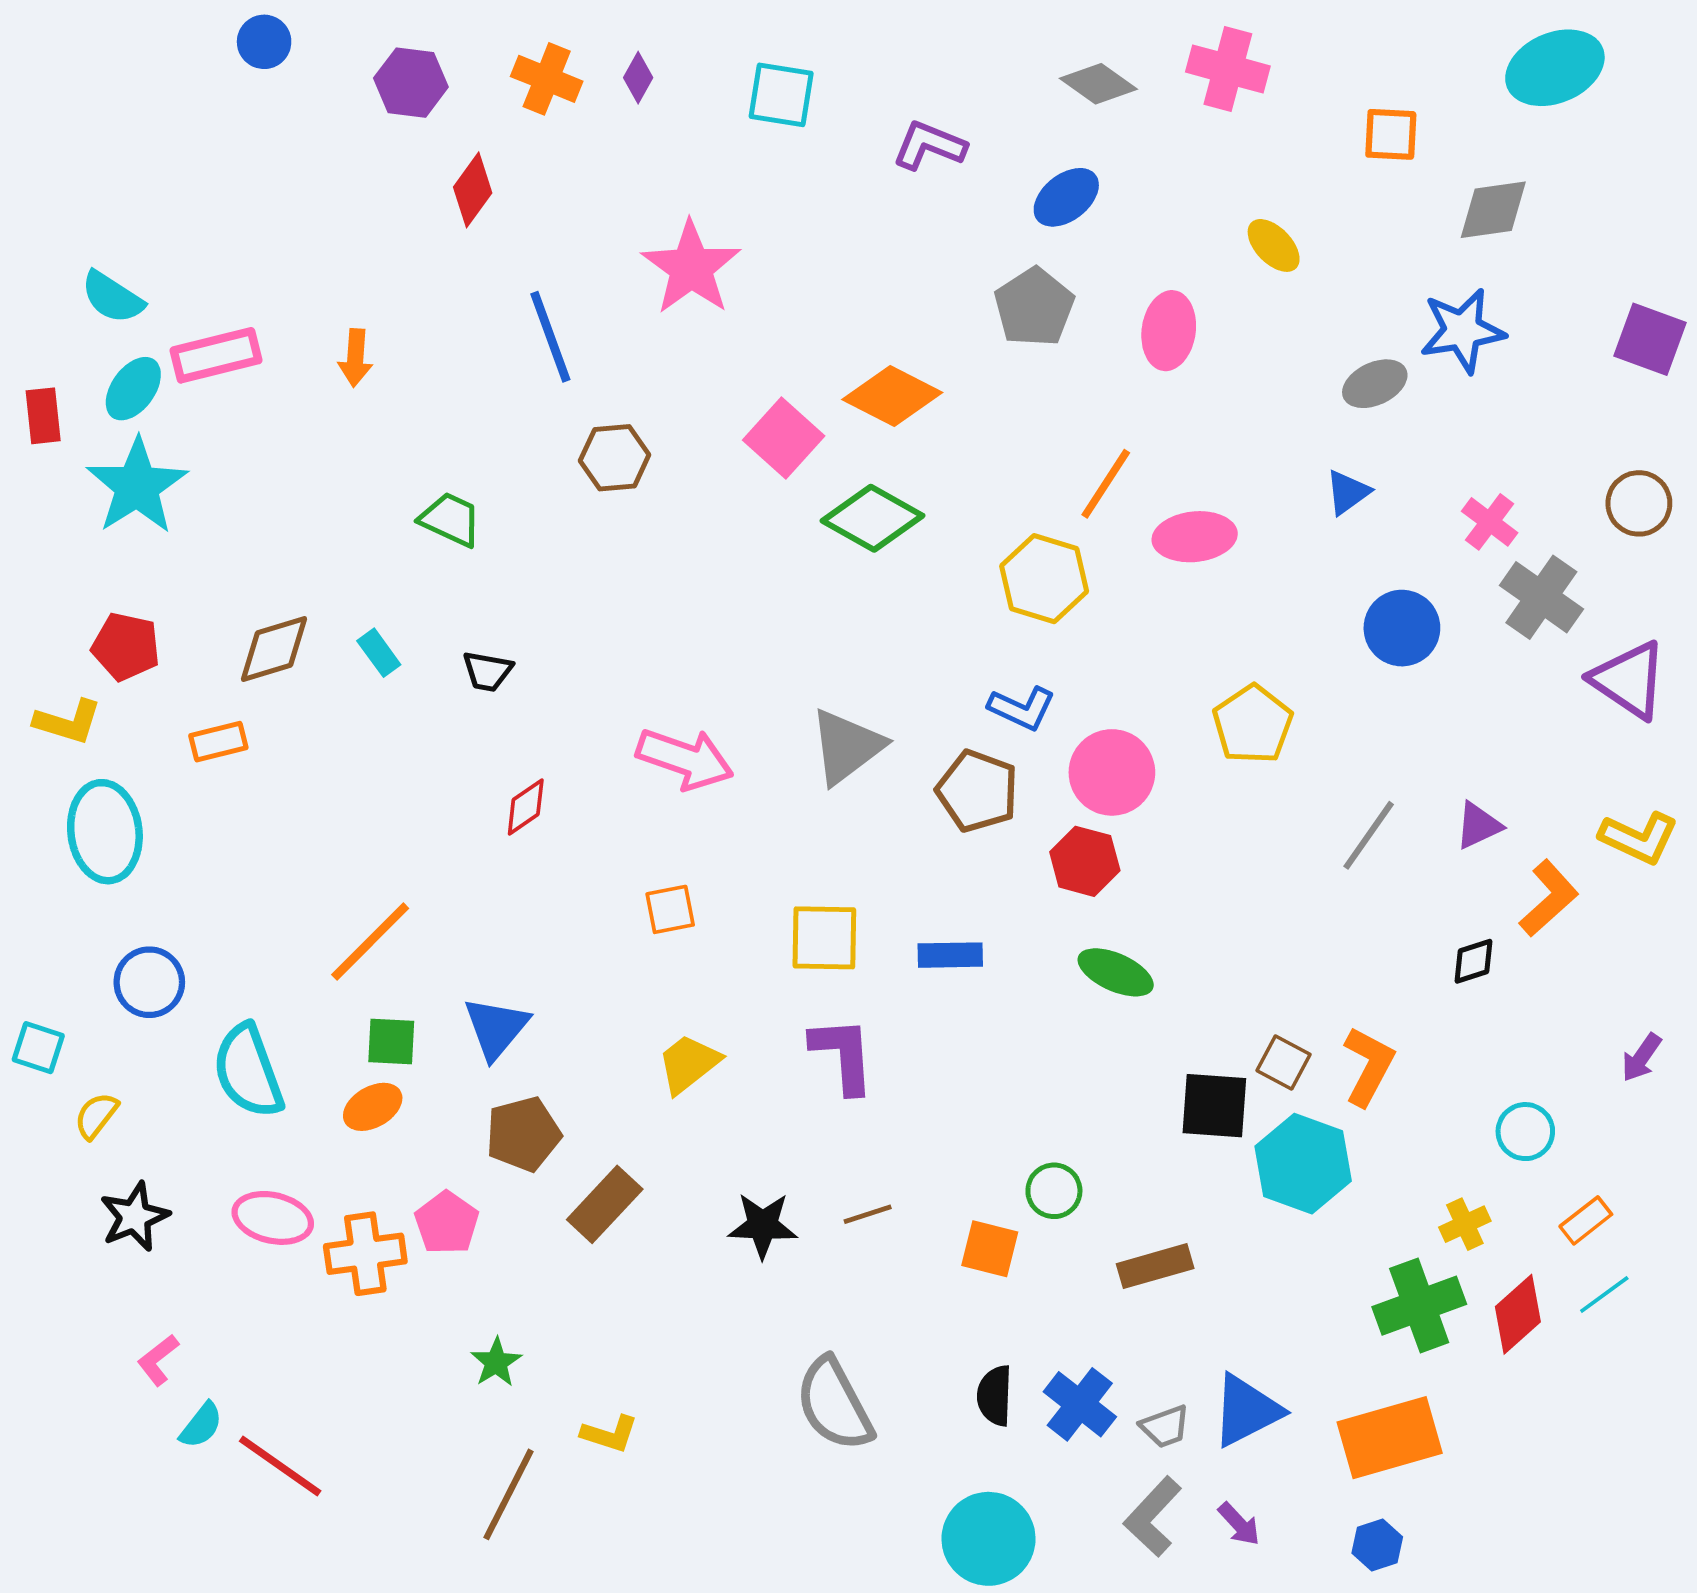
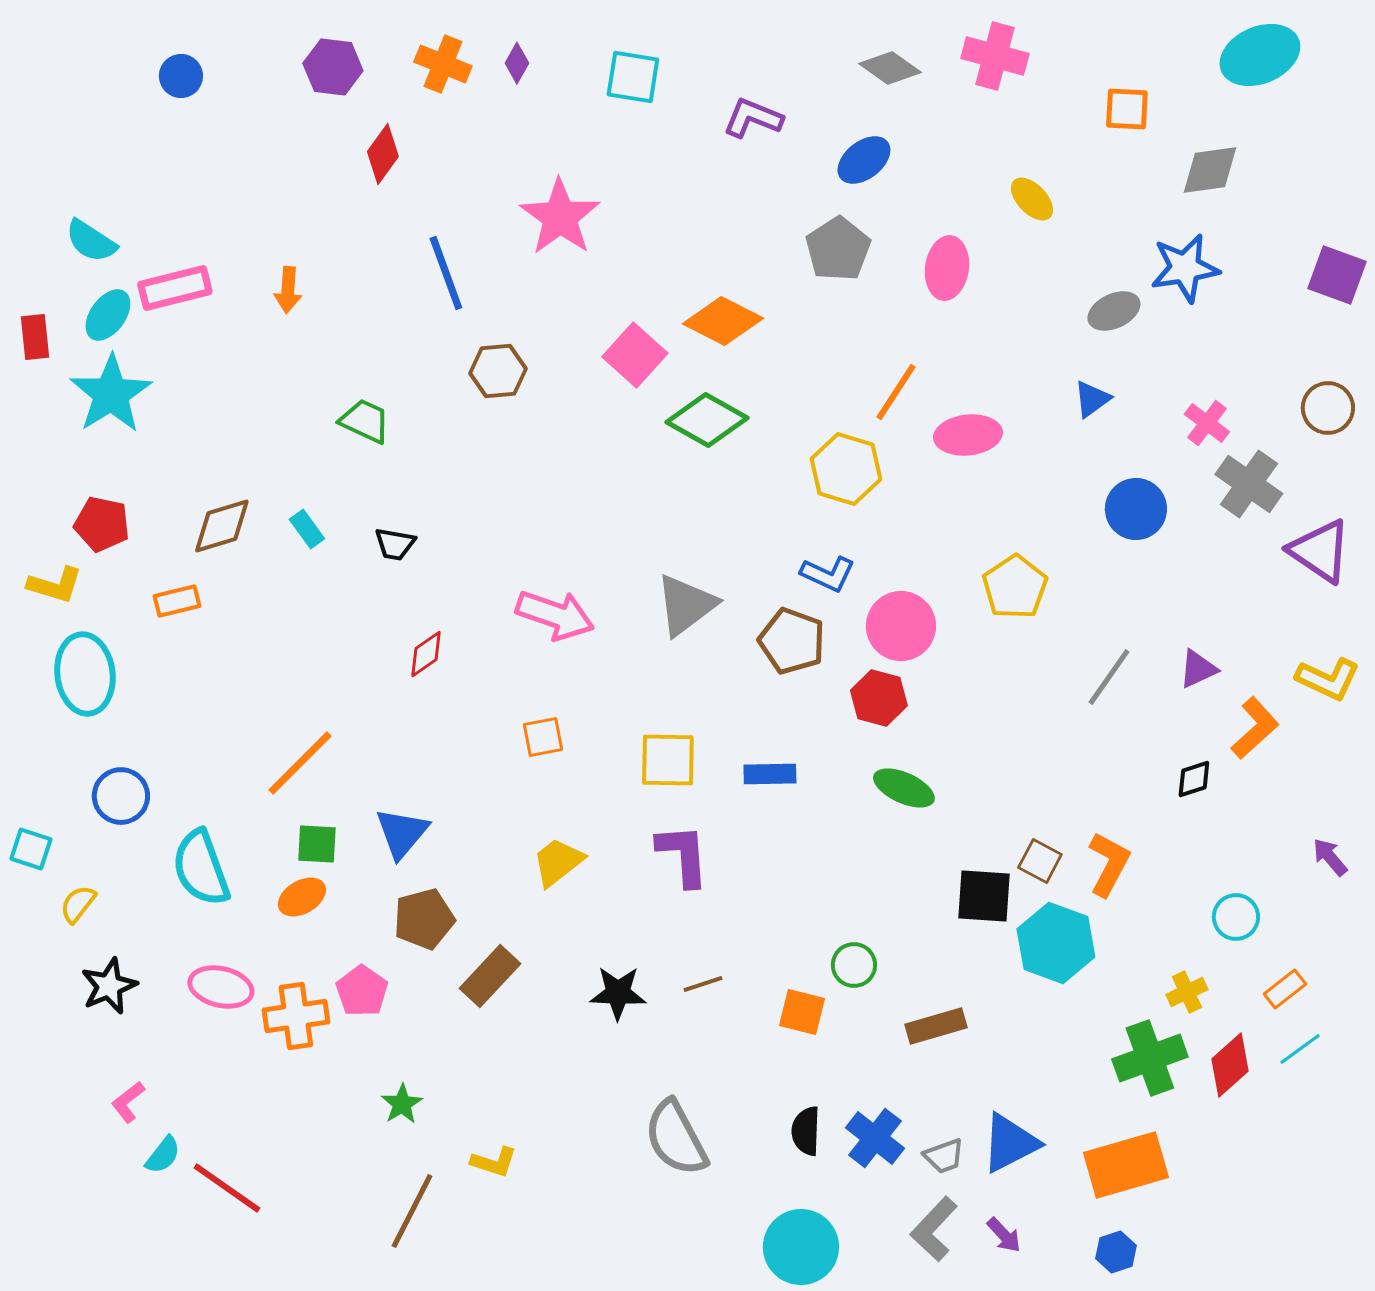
blue circle: (264, 42) -> (181, 76), moved
purple arrow: (1641, 1058) -> (1330, 857), turned 105

